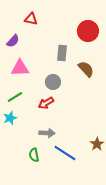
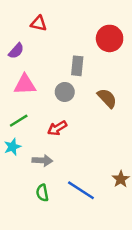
brown semicircle: (86, 69) -> (107, 98), moved
gray circle: (53, 82) -> (65, 92), moved
gray arrow: (47, 133) -> (42, 160), moved

